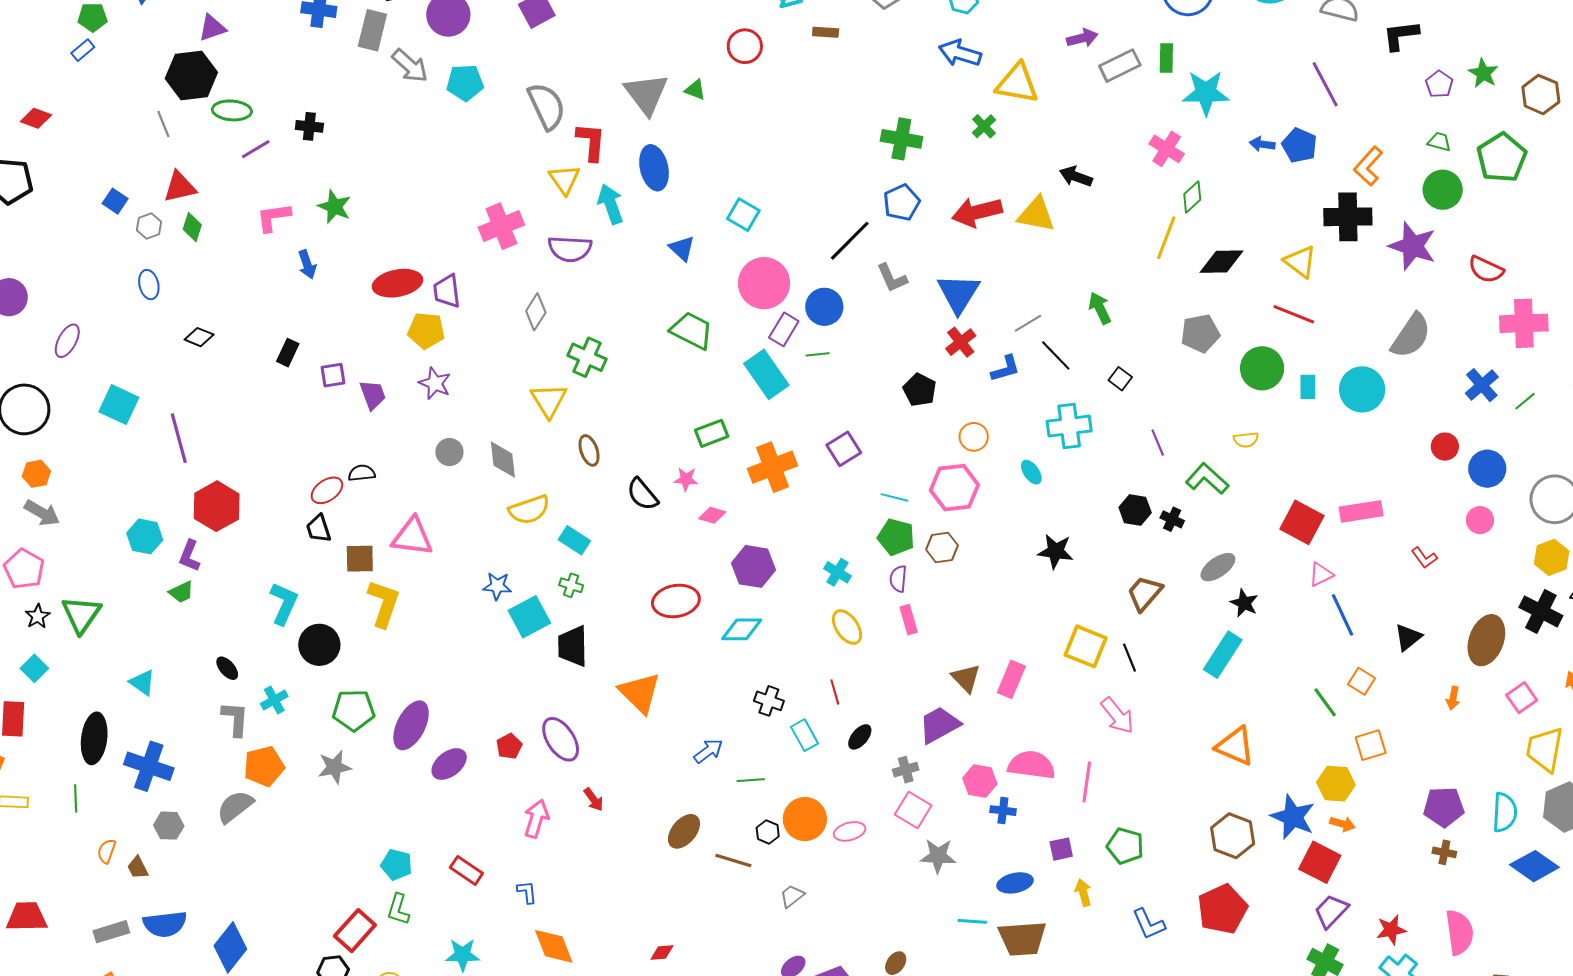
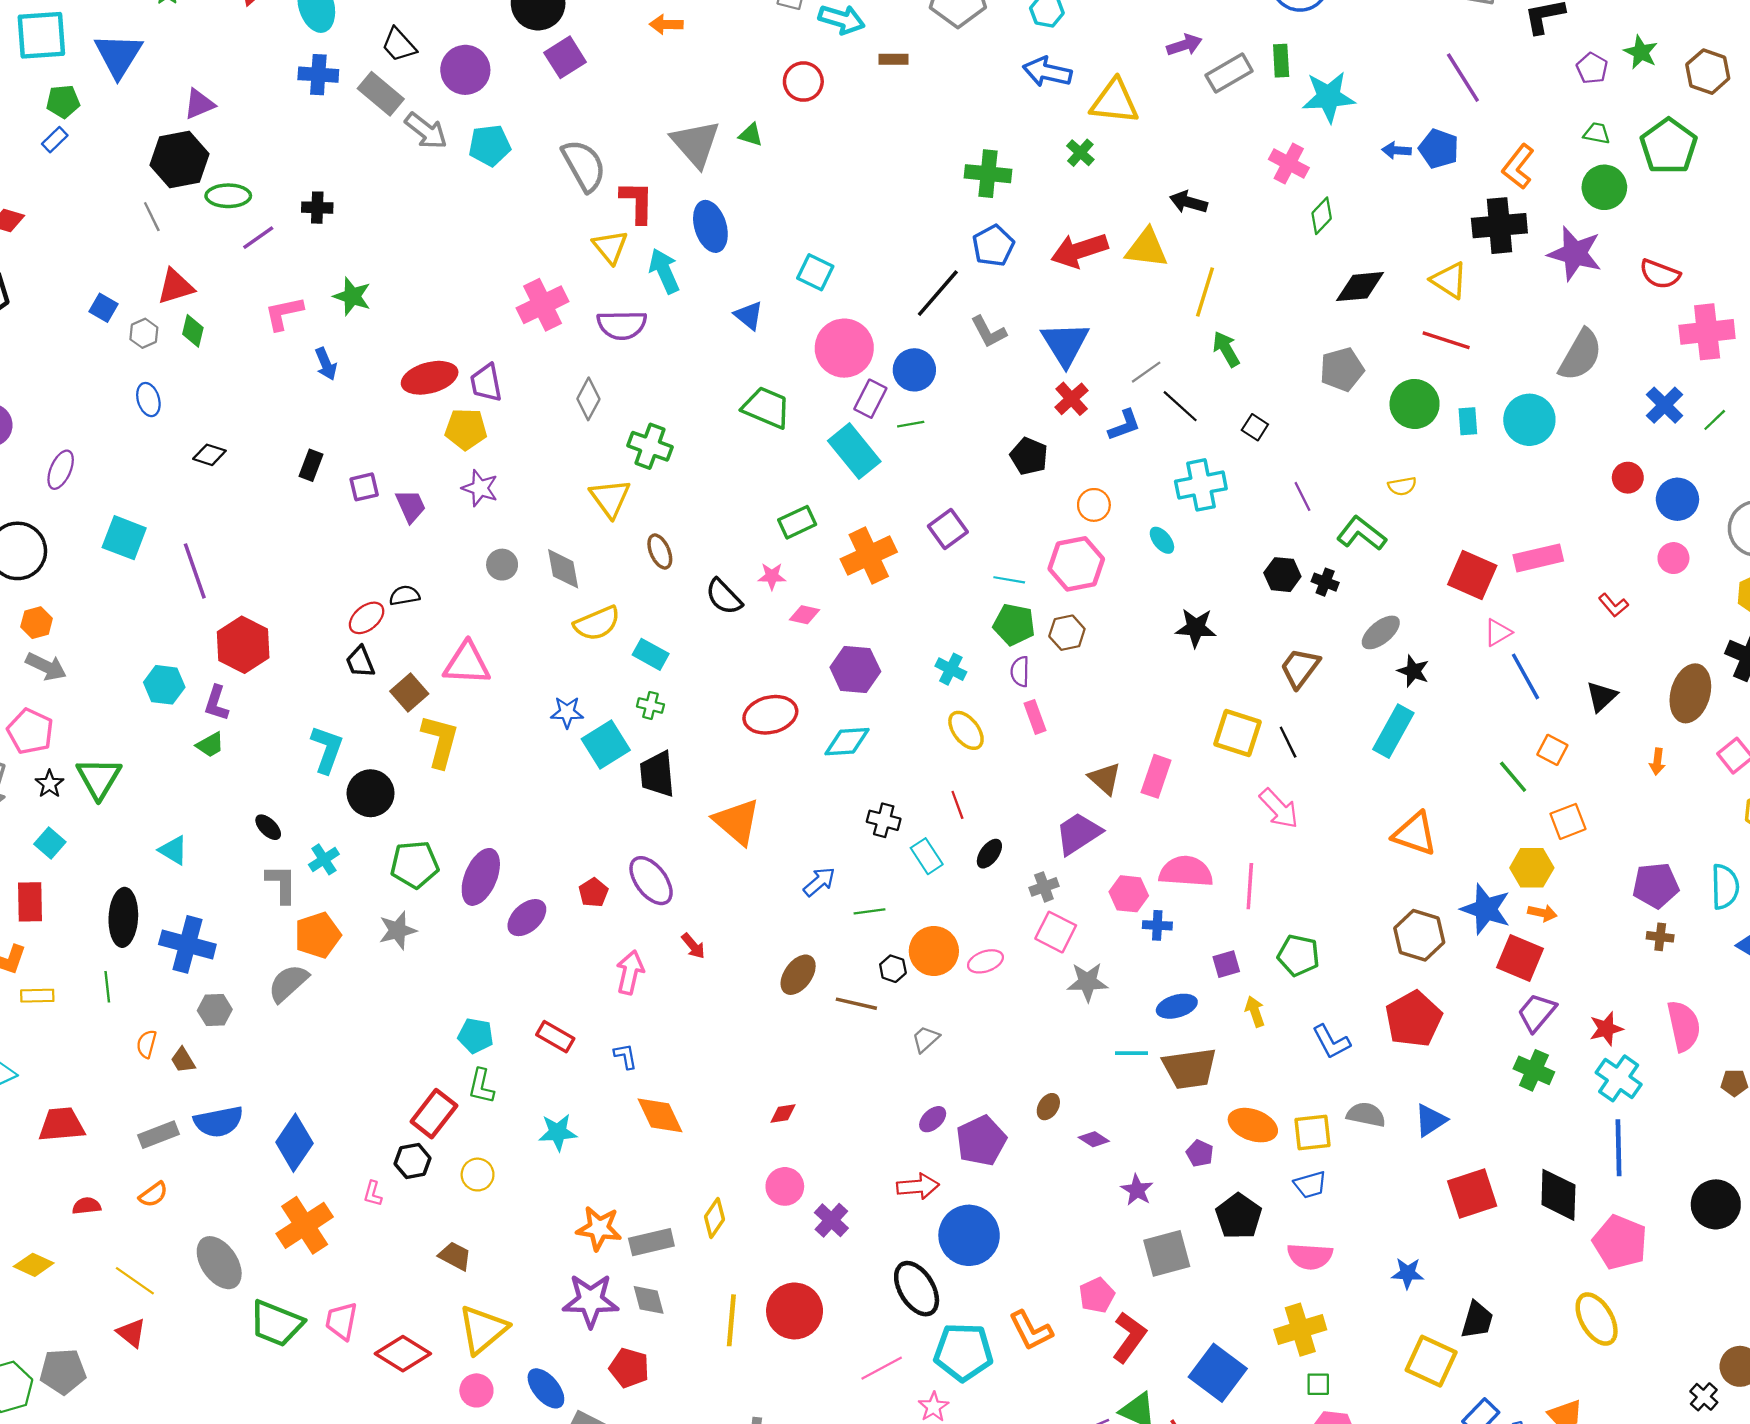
gray rectangle: (372, 30) -> (381, 94), turned -60
yellow line: (1166, 238) -> (1205, 292), moved
brown square: (360, 559) -> (409, 692), turned -36

